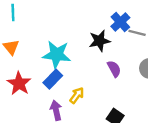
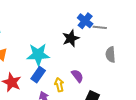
purple semicircle: (114, 69) -> (77, 76), moved
yellow arrow: (77, 95) -> (59, 85), turned -40

